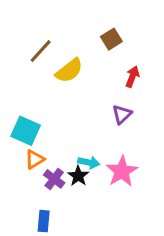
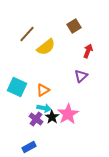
orange triangle: (35, 159) -> (43, 90), moved
cyan arrow: (89, 162) -> (44, 108), moved
pink star: (122, 171) -> (68, 114), moved
blue rectangle: (44, 221) -> (29, 147), turned 56

